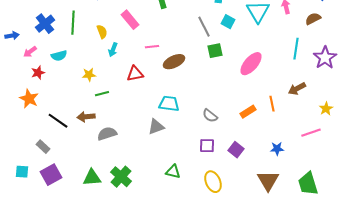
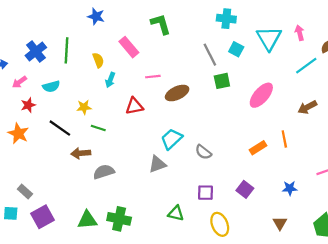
cyan line: (296, 49) -> (306, 66), moved, turned 45
brown arrow: (297, 89) -> (307, 107), moved
green line: (102, 94) -> (98, 128), turned 32
cyan trapezoid: (169, 104) -> (172, 139), turned -50
gray semicircle: (210, 116) -> (203, 152), moved
black line: (58, 121) -> (60, 128), moved
purple square: (207, 146) -> (205, 193), moved
gray rectangle: (43, 147) -> (25, 191), moved
green cross: (121, 177) -> (119, 219), turned -30
brown triangle: (268, 181) -> (280, 223), size x0.6

